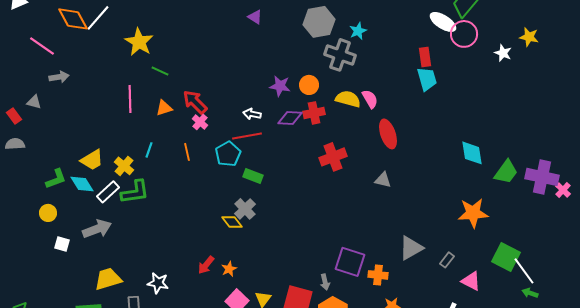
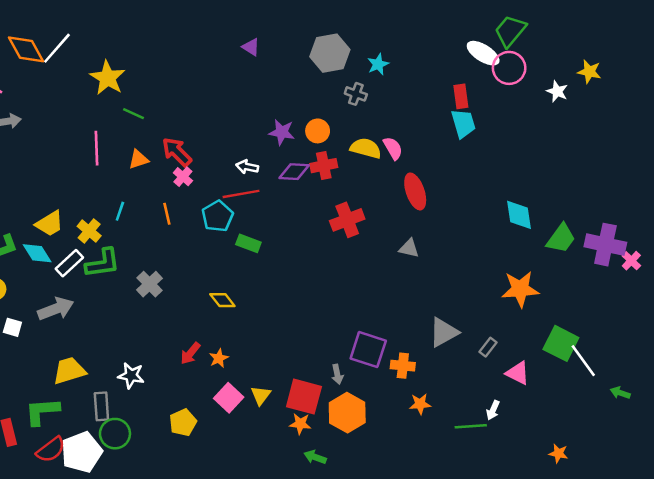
gray cross: (340, 55) -> (356, 94), size x0.6
gray cross: (245, 209) -> (150, 284), moved
green arrow: (530, 293) -> (620, 393), moved

